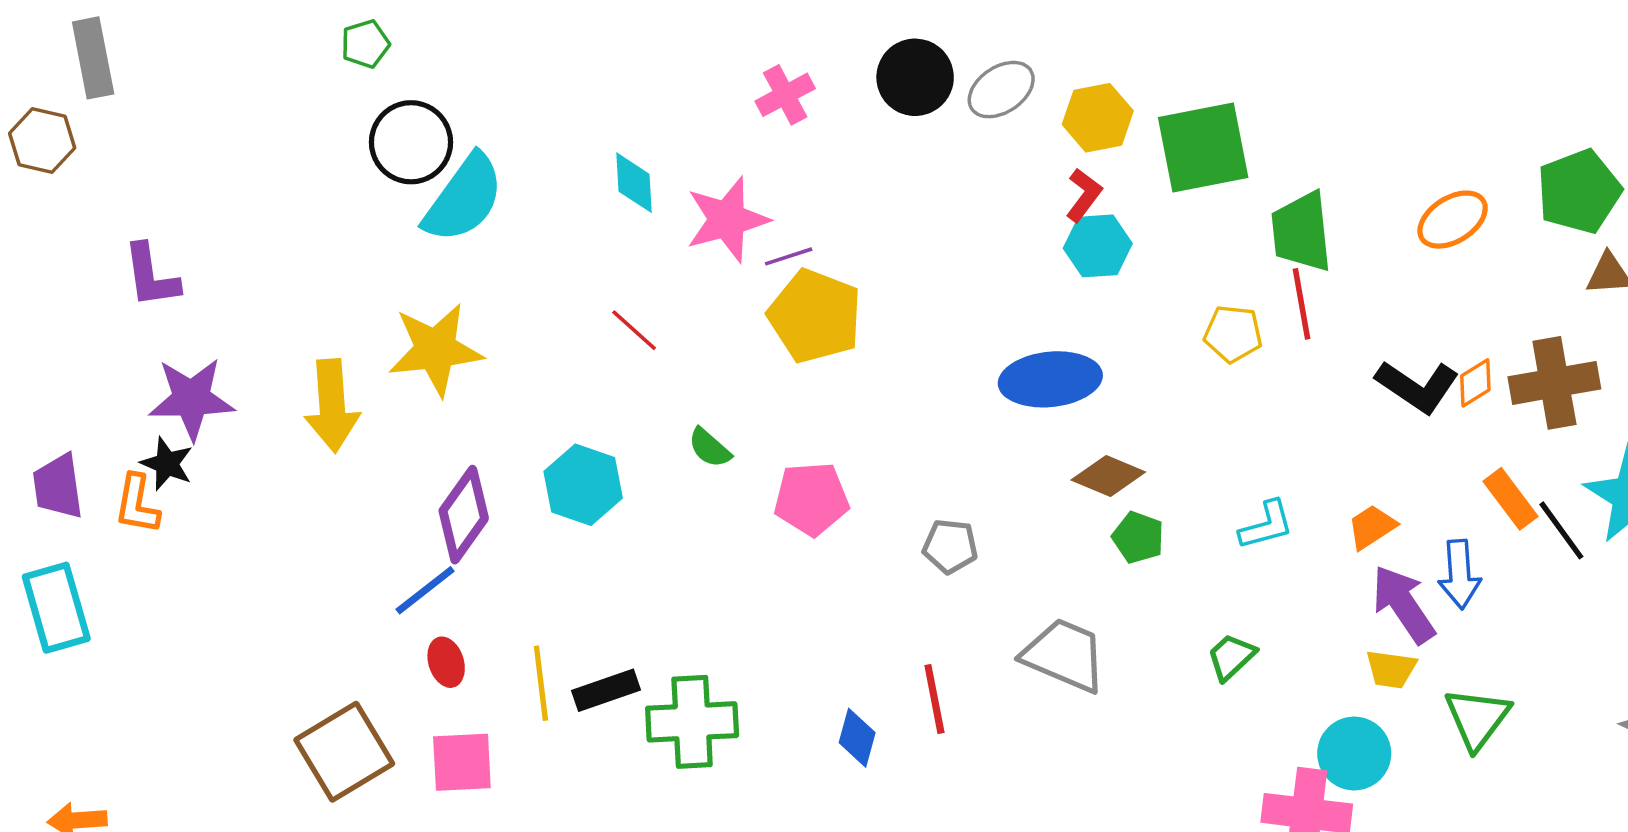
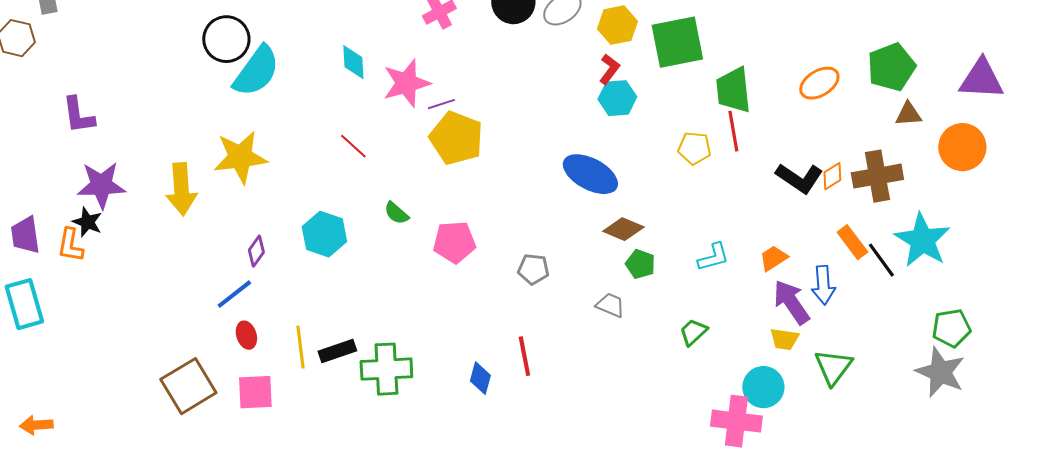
blue ellipse: (1050, 379) -> (590, 174), turned 34
purple diamond: (464, 515) -> (256, 251), size x0.6
gray trapezoid: (1064, 655) -> (610, 305), moved, size x0.6

